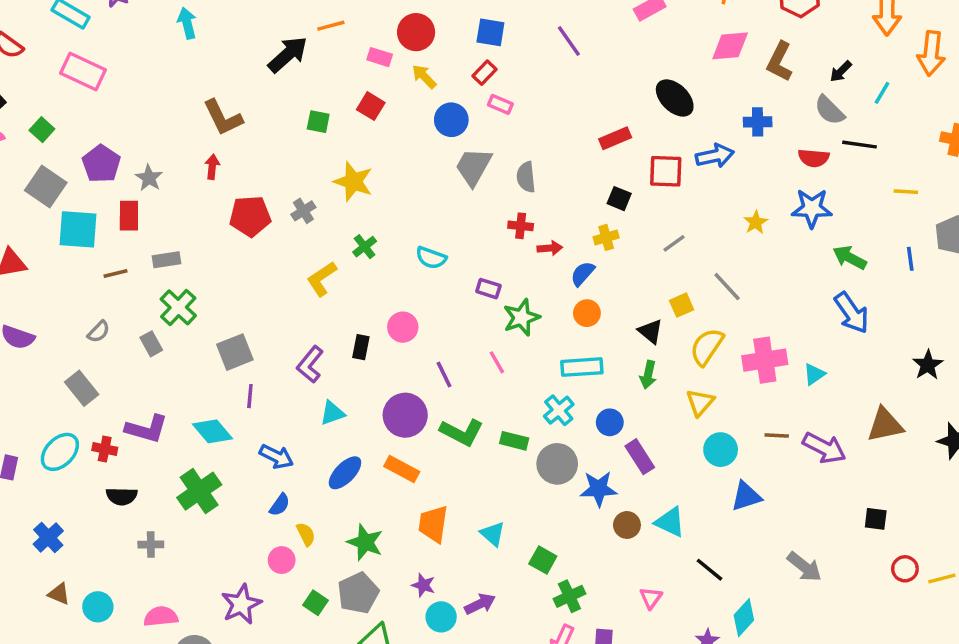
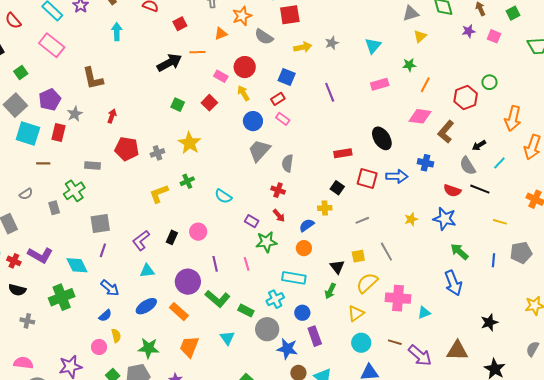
brown L-shape: (223, 118) -> (93, 78), moved
red arrow: (550, 248) -> (279, 216), moved, turned 40
gray rectangle: (166, 260) -> (93, 165), moved
cyan triangle: (493, 534) -> (227, 338), moved
green star: (365, 542) -> (148, 348), turned -30

